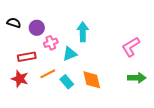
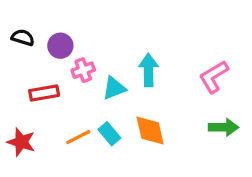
cyan arrow: (83, 32) -> (148, 70), moved
orange line: (48, 74) -> (78, 137), moved
red star: (20, 79) -> (21, 142), moved

